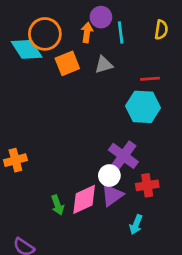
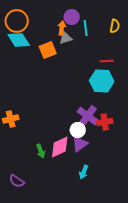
orange circle: (45, 34) -> (17, 21), moved
gray triangle: (104, 65) -> (66, 38), moved
red cross: (147, 185) -> (105, 122), moved
cyan arrow: (136, 225) -> (84, 172), moved

